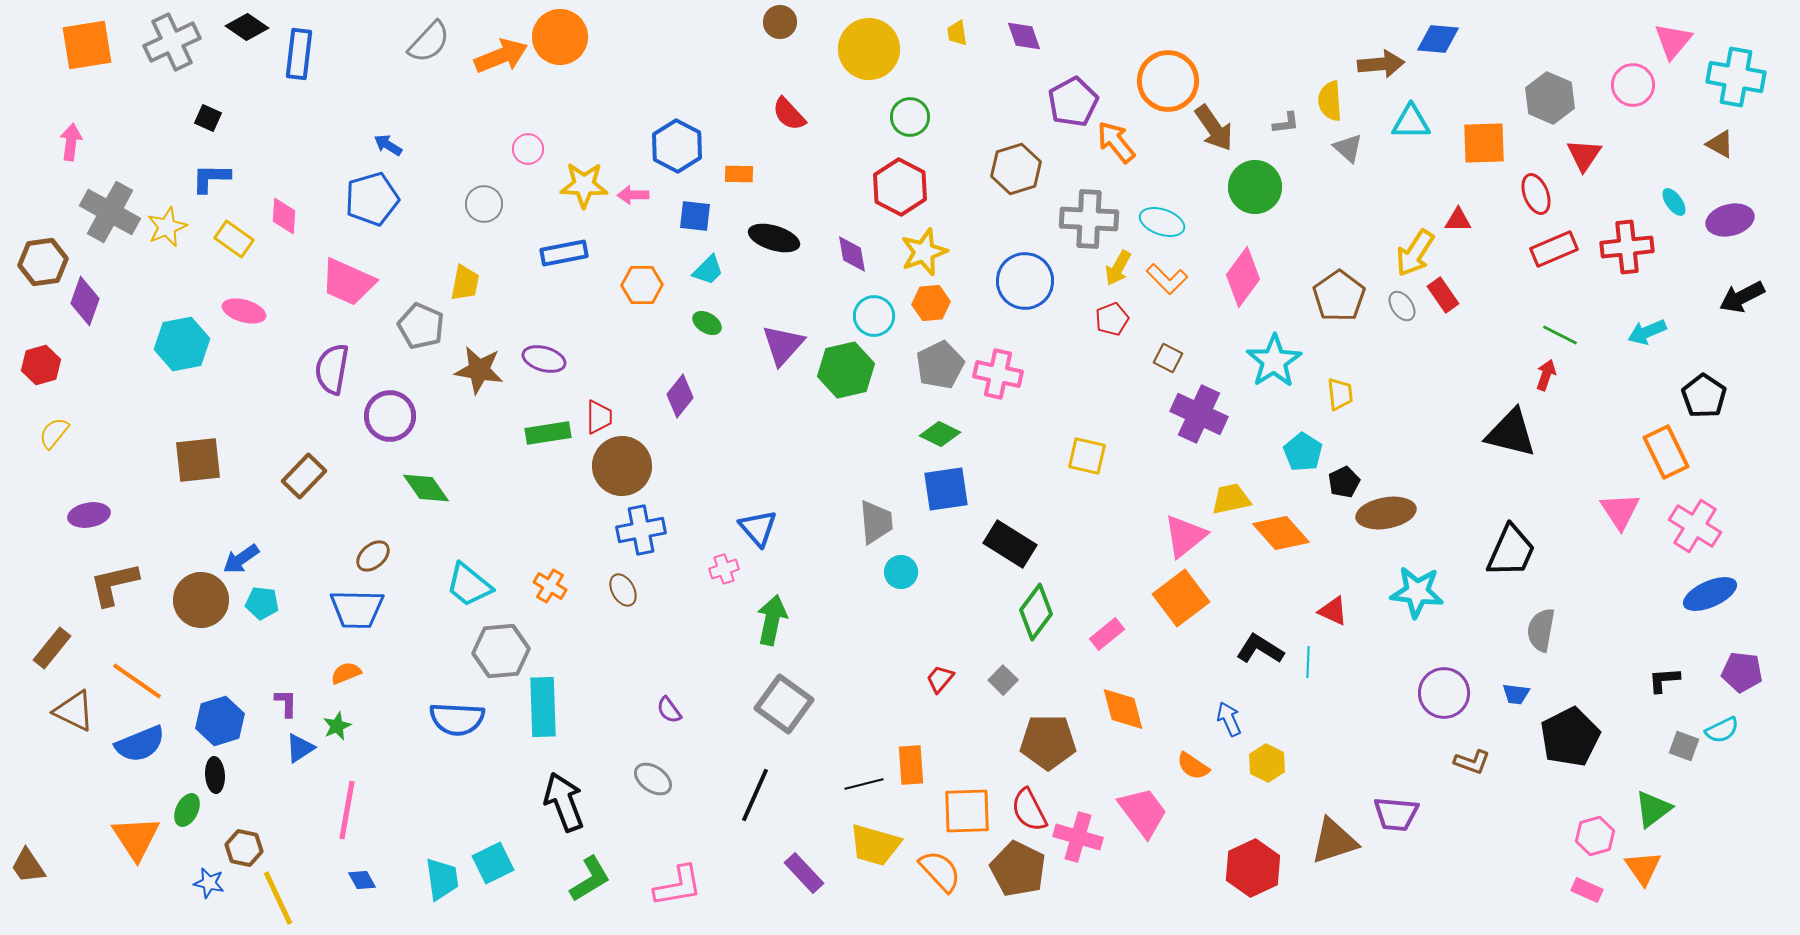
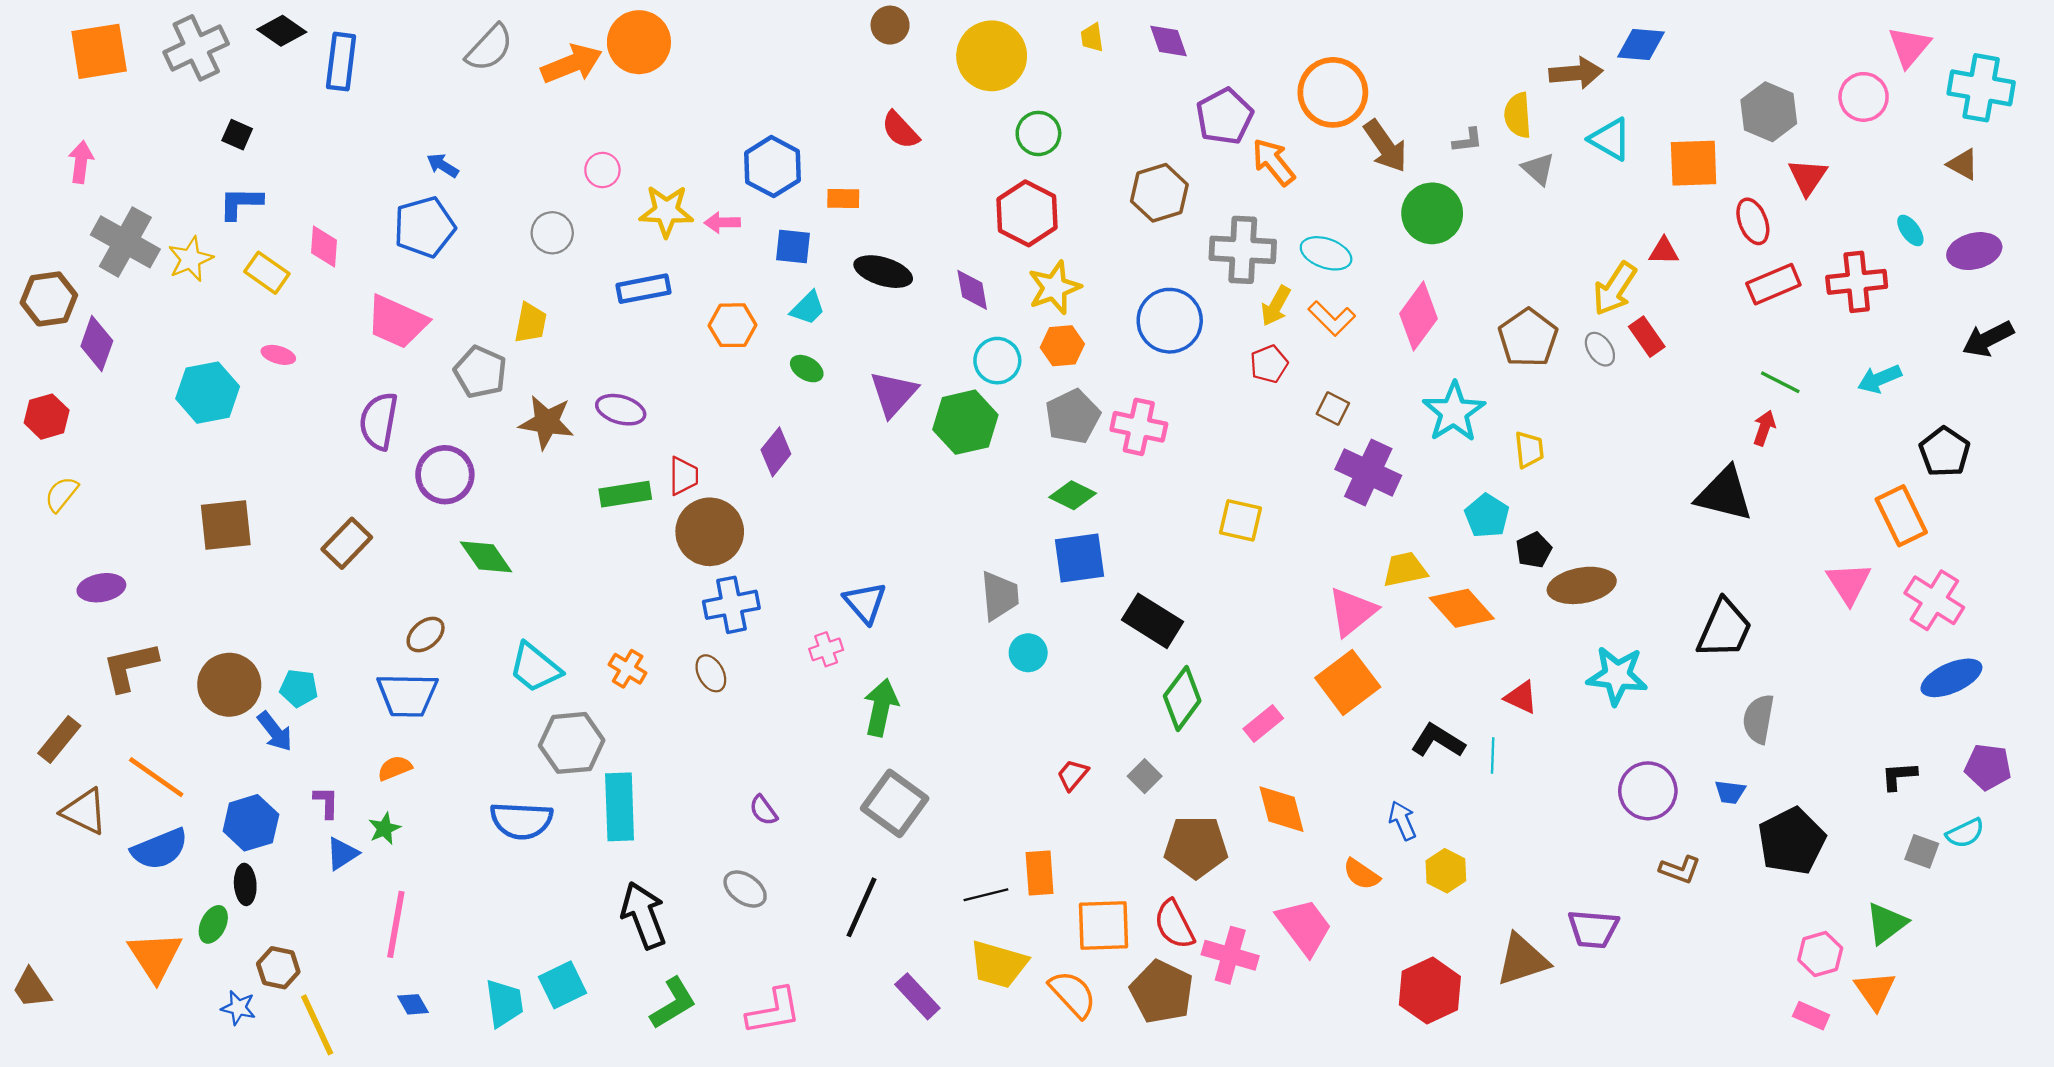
cyan triangle: (1411, 122) -> (1610, 139), turned 30
pink ellipse: (244, 311) -> (278, 355), size x0.7
blue arrow: (241, 559) -> (275, 732), moved, turned -93

